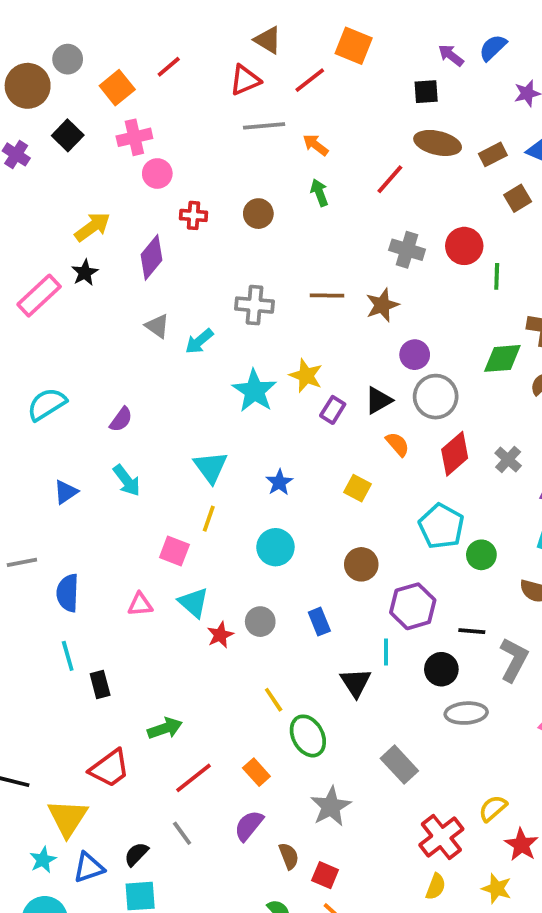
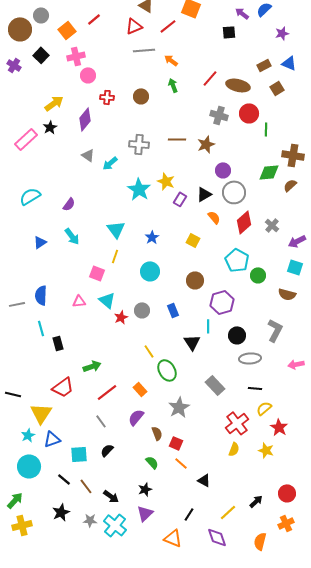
brown ellipse: (438, 143) -> (238, 85), moved
gray line: (22, 562) -> (17, 304), moved
black line: (472, 631) -> (255, 388), moved
black semicircle: (136, 854) -> (107, 450), moved

